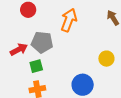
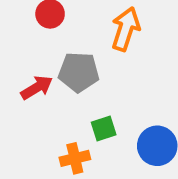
green square: (36, 66) -> (104, 128), moved

